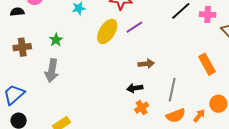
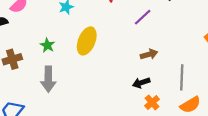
purple line: (134, 27) -> (143, 17), moved
yellow ellipse: (107, 32) -> (87, 41), moved

